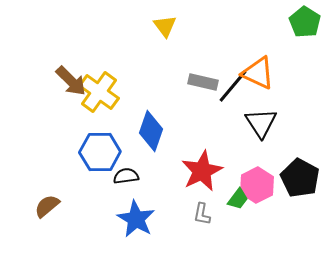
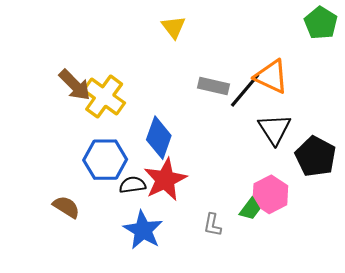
red star: (202, 171) -> (165, 180), moved
black pentagon: (300, 178) -> (316, 156), moved
brown semicircle: (47, 206) -> (66, 207), moved, turned 72

